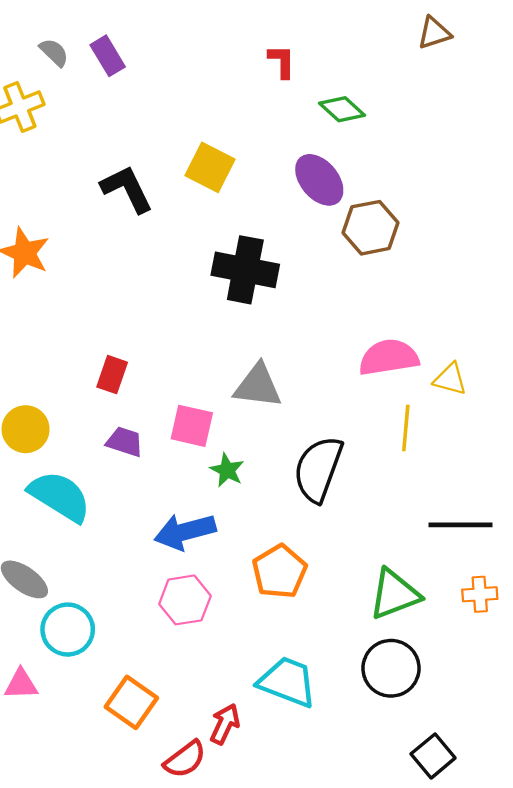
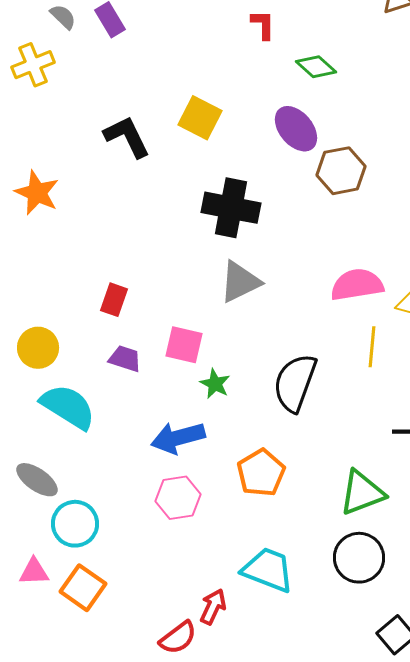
gray triangle: (258, 386) -> (240, 282), moved, turned -33
orange square: (131, 702) -> (83, 588), moved

